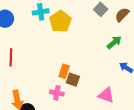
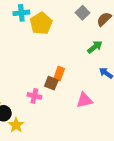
orange rectangle: (64, 71) -> (59, 74), moved
pink triangle: (106, 95) -> (84, 100), turned -36

